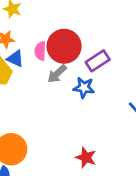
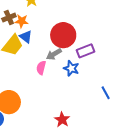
pink semicircle: (40, 51) -> (41, 68), moved

